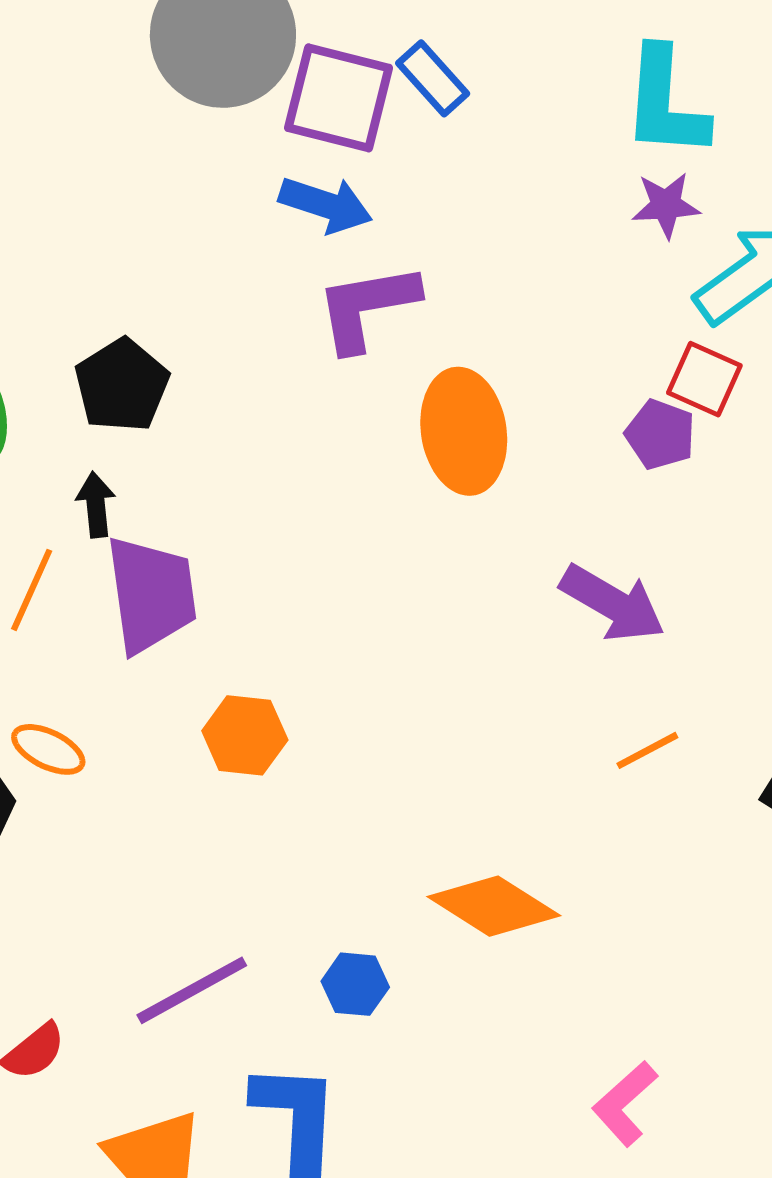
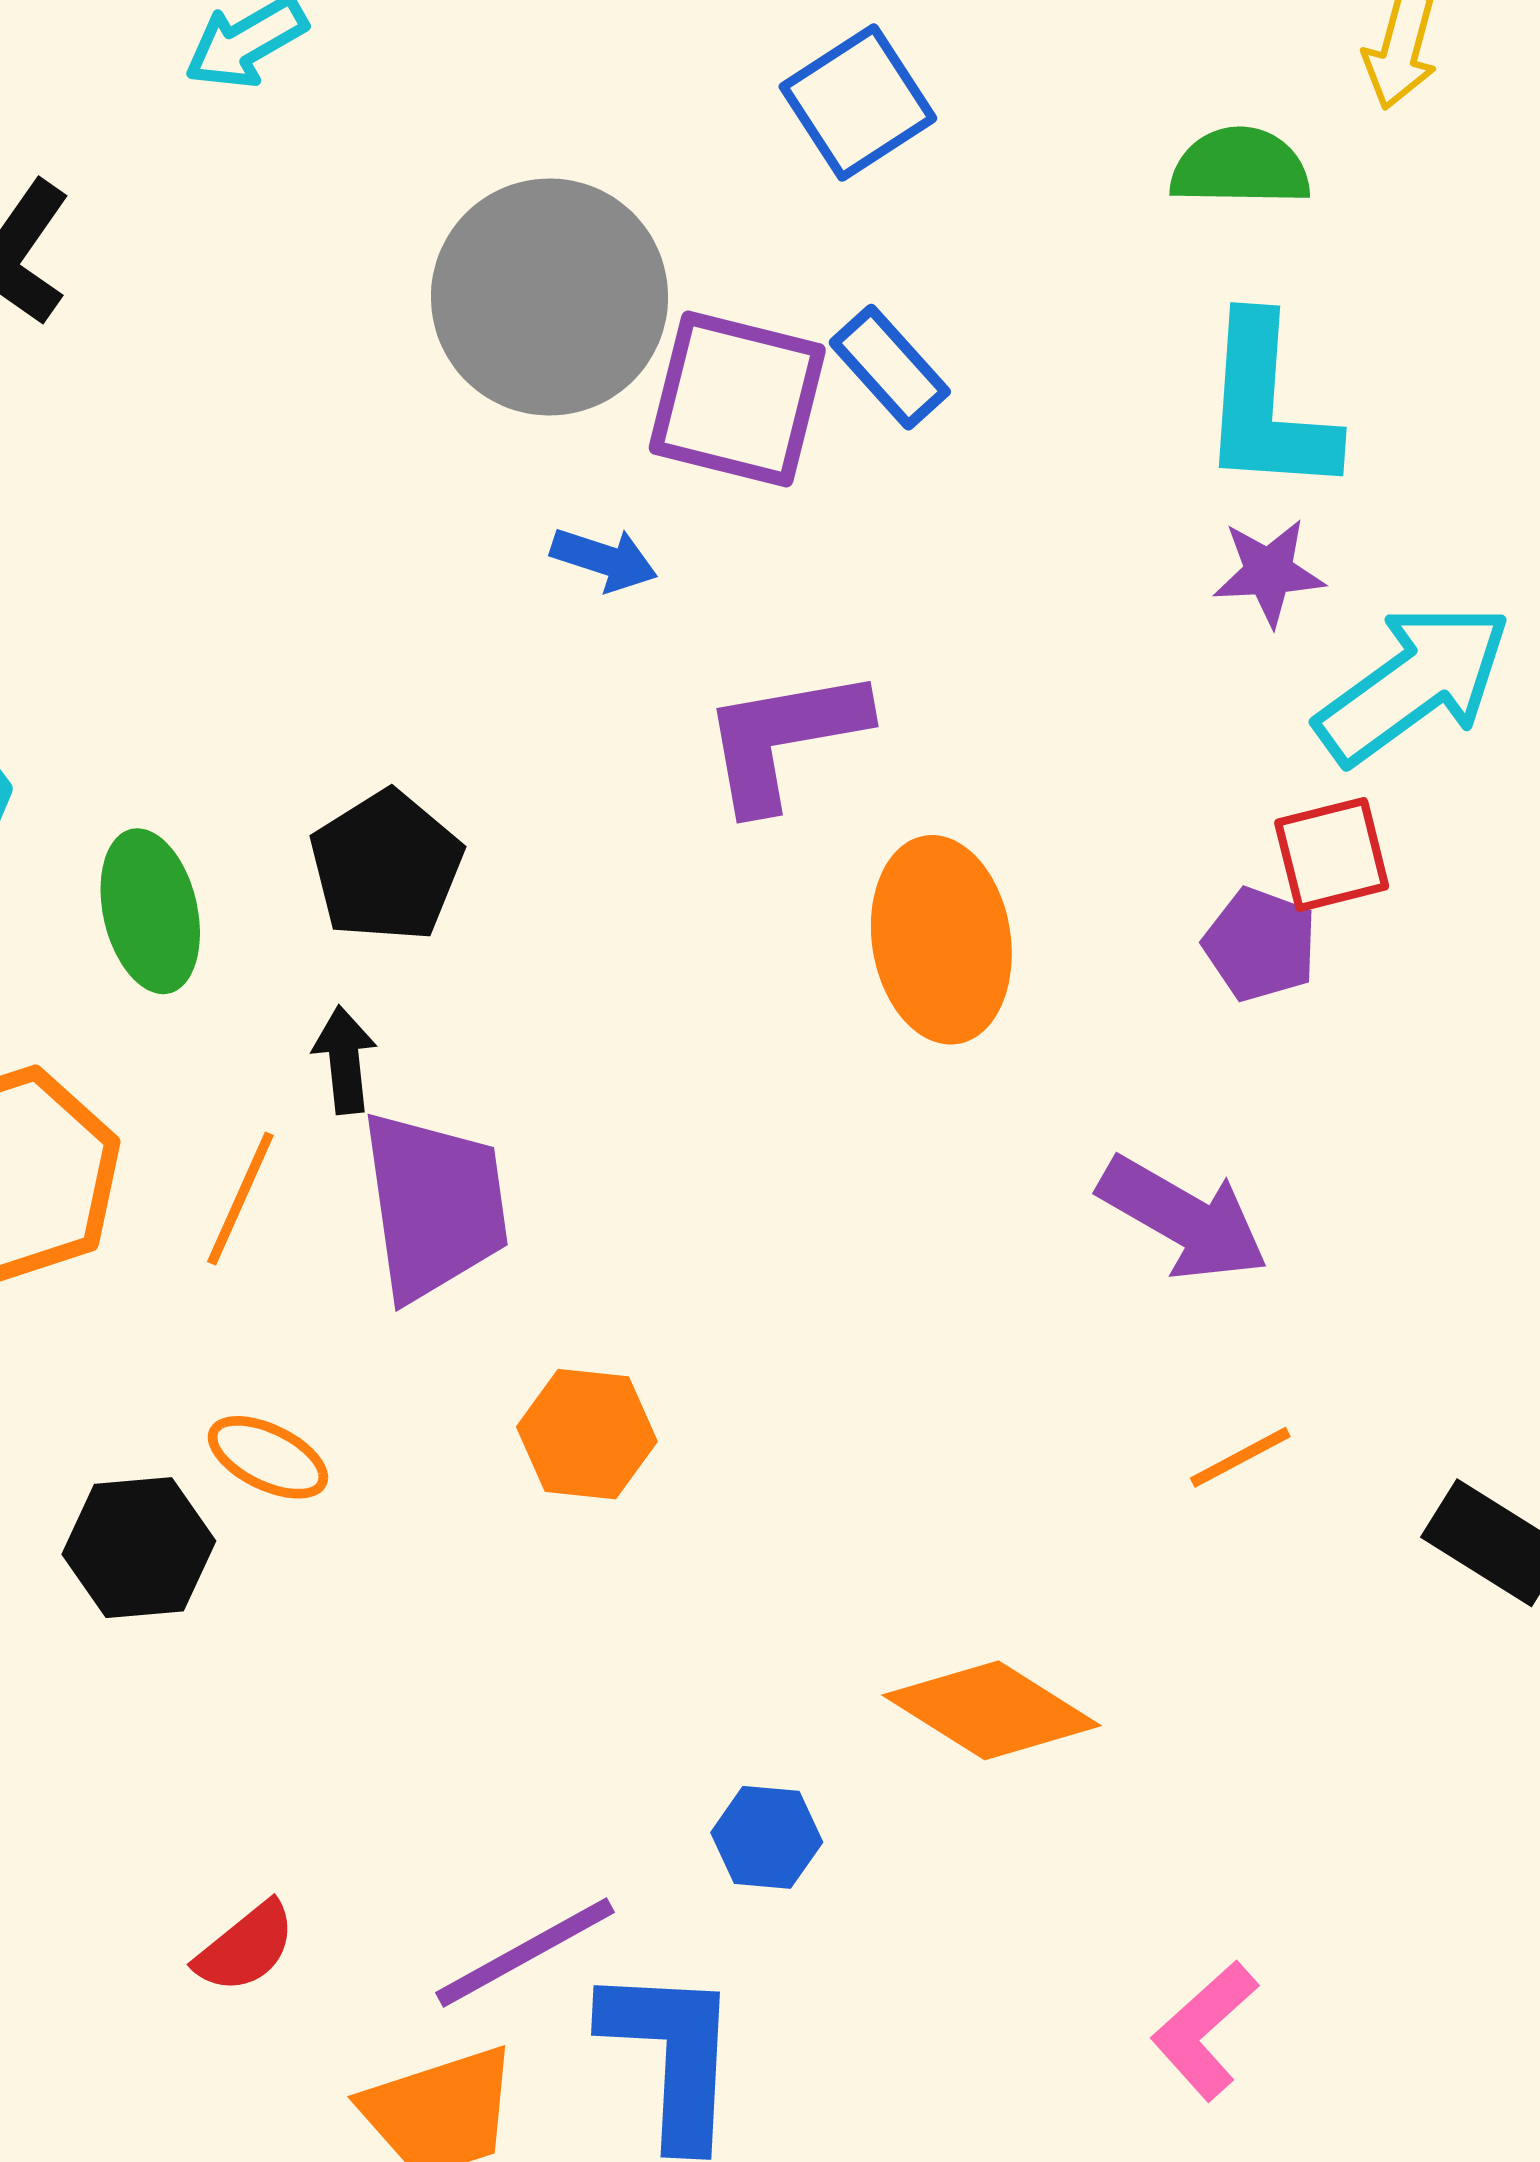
blue arrow: (326, 205) -> (604, 559), moved, size x0.7
red square: (704, 379) -> (1332, 854), turned -38
purple line: (192, 990) -> (525, 1953), moved

